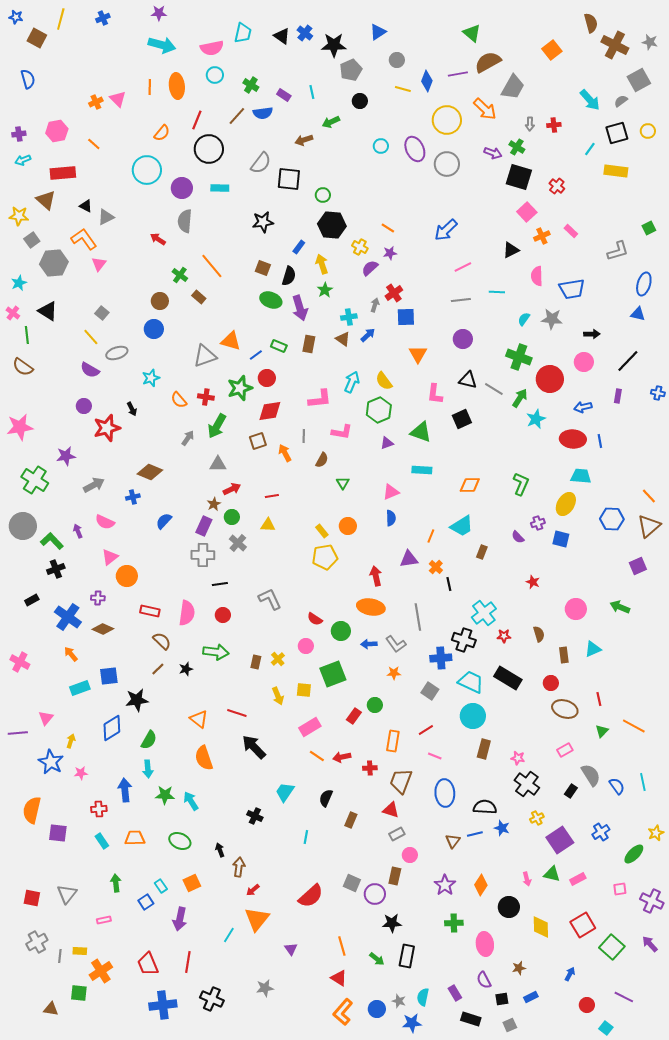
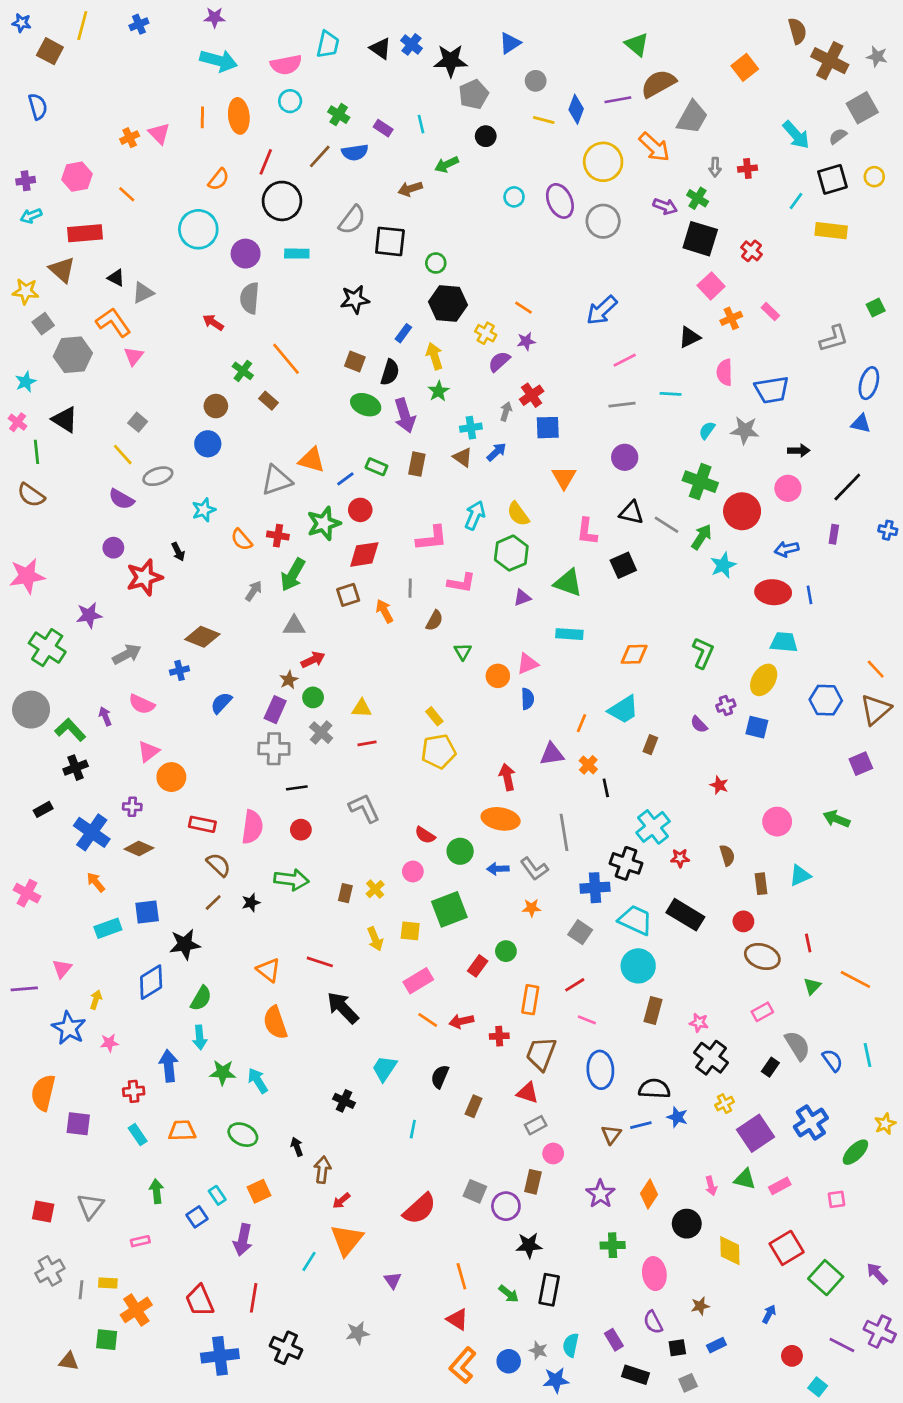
red line: (272, 496) -> (367, 743), moved
orange circle: (348, 526) -> (498, 676), moved
blue cross: (601, 832) -> (811, 1122), size x1.4
purple cross: (652, 901) -> (880, 1332), moved

